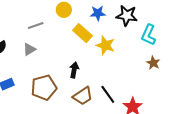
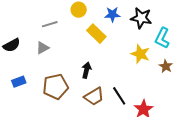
yellow star: (105, 45) -> (140, 54), moved

